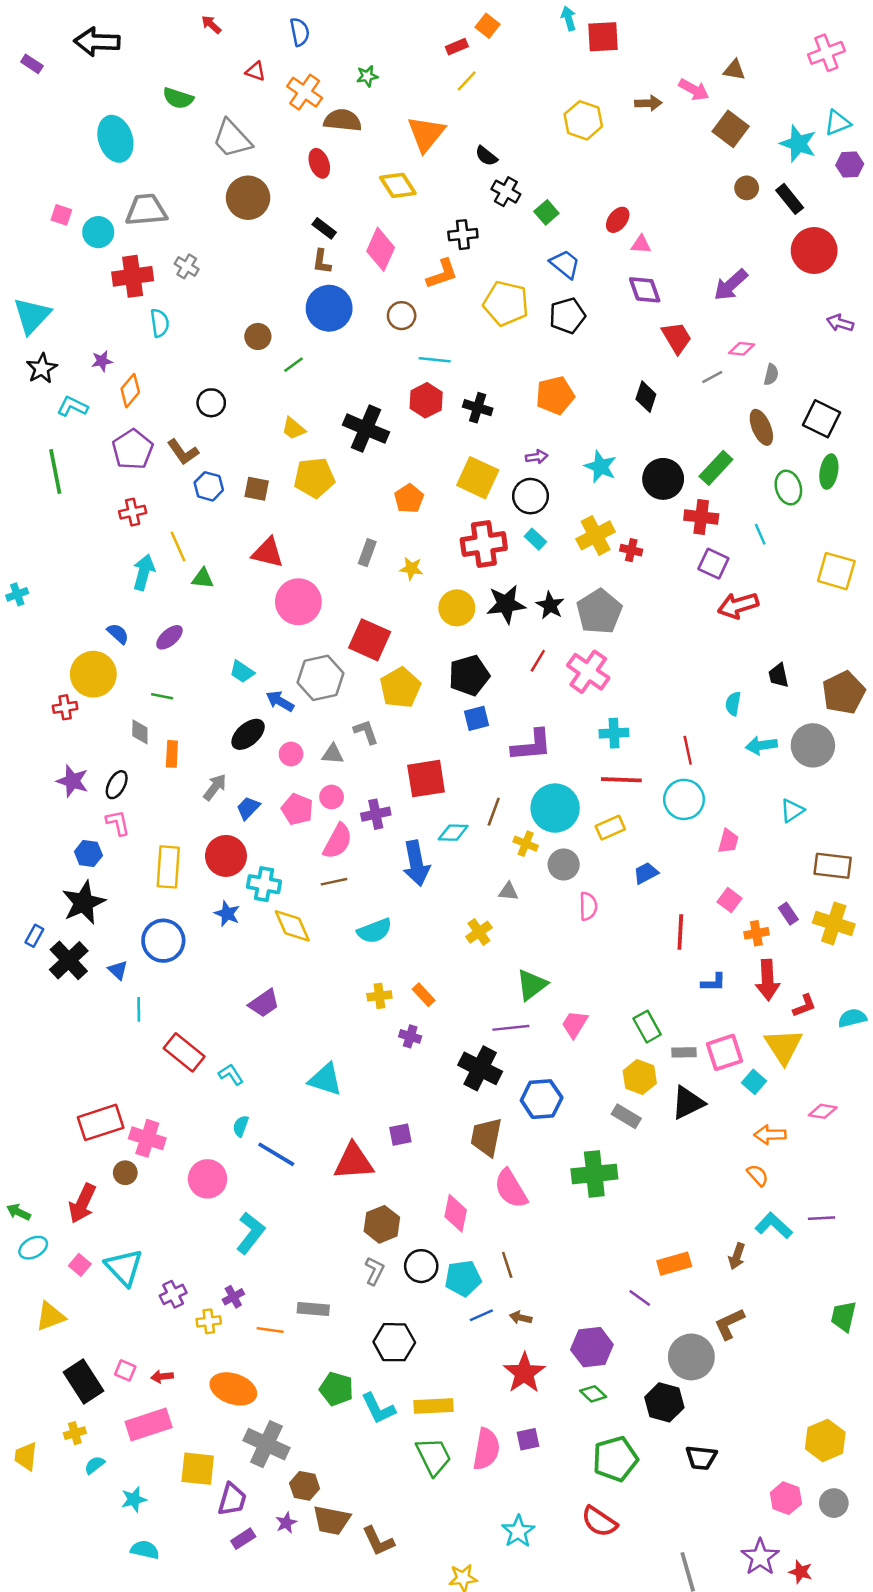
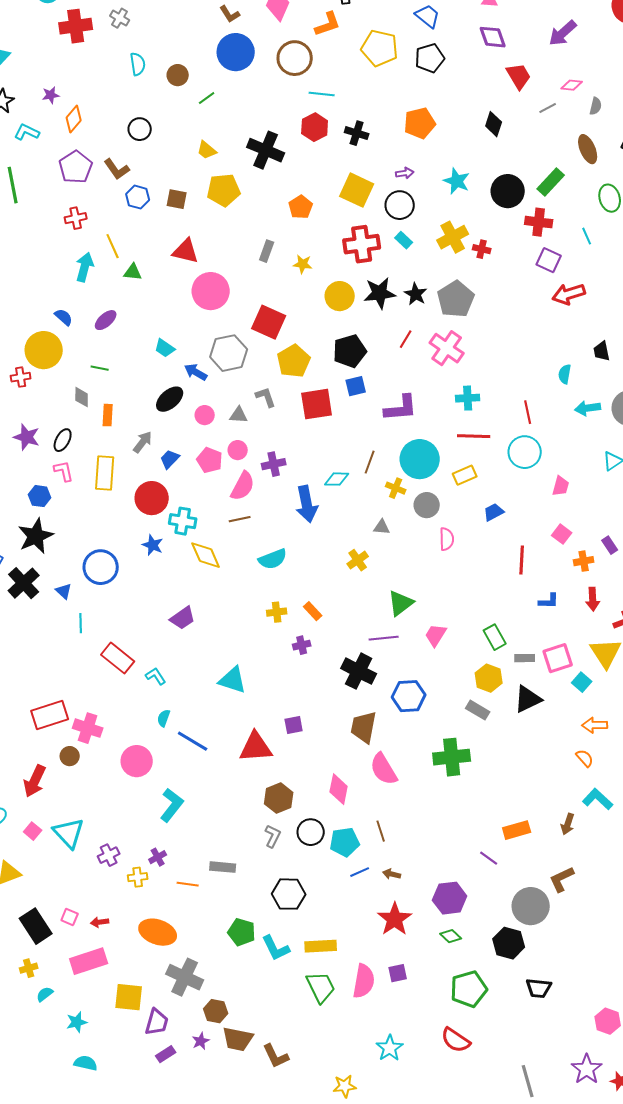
brown L-shape: (322, 262) -> (230, 14), turned -40
brown circle: (402, 316) -> (295, 58), size x1.5
cyan semicircle: (160, 323) -> (138, 64), moved
red square: (426, 779) -> (317, 404), moved
yellow rectangle: (168, 867) -> (105, 473), moved
red arrow: (767, 980) -> (593, 599), size x0.7
purple cross: (410, 1036) -> (302, 645), turned -30

